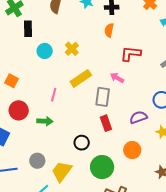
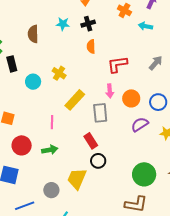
pink arrow: (117, 78) -> (110, 91), turned -112
red rectangle: (106, 123) -> (91, 141), moved
black circle: (82, 143) -> (98, 161), moved
orange circle: (132, 150) -> (131, 98), moved
green circle: (102, 167) -> (144, 174), moved
yellow trapezoid: (62, 171) -> (77, 179), moved

